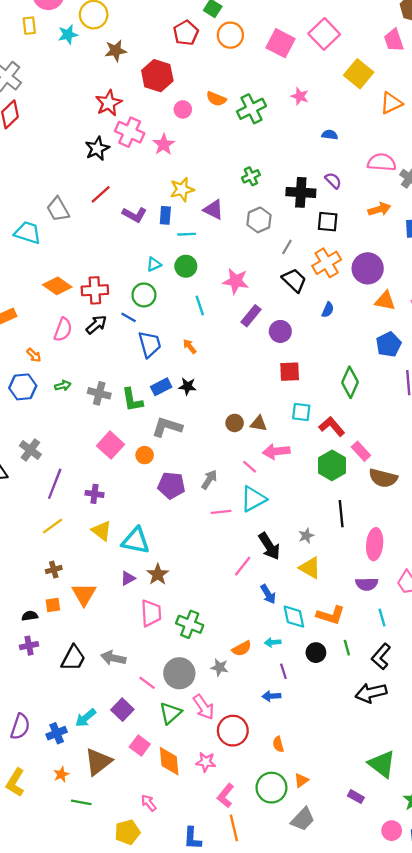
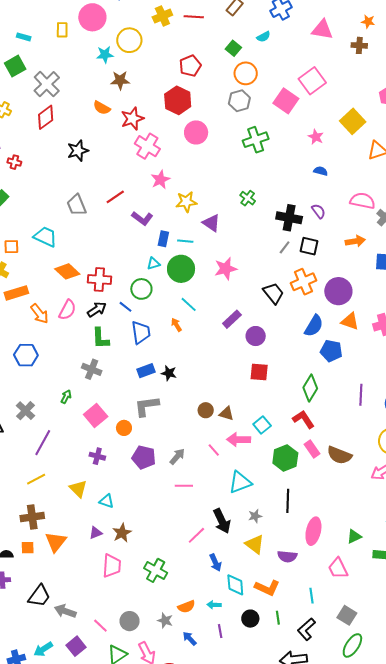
yellow rectangle: (29, 26) -> (62, 30), moved
red pentagon: (186, 33) -> (190, 66), moved
pink square: (324, 34) -> (312, 81), moved
pink square: (280, 43) -> (286, 101), moved
brown star: (116, 51) -> (120, 80), moved
pink star: (300, 96) -> (316, 137), moved
orange semicircle: (216, 99) -> (102, 108), moved
pink circle: (183, 109) -> (196, 132), size x1.5
pink star: (164, 144) -> (160, 180), moved
black star: (97, 149) -> (78, 151), moved
green cross: (251, 176) -> (248, 198), turned -35
blue rectangle: (165, 215) -> (163, 239), moved
gray hexagon: (259, 220) -> (239, 101), moved
cyan trapezoid: (28, 233) -> (45, 237), moved
gray line: (287, 247) -> (285, 247), moved
green circle: (186, 266) -> (181, 269), size x1.4
pink star: (236, 281) -> (226, 269), moved, turned -30
cyan line: (200, 305) -> (189, 304), turned -36
blue semicircle: (328, 310) -> (314, 326), moved, size x1.6
blue pentagon: (389, 344) -> (331, 351), moved, turned 30
orange arrow: (190, 346) -> (176, 325), moved
orange arrow: (34, 355) -> (39, 314), moved, size x1.5
green arrow: (63, 386) -> (66, 397), moved, turned -56
green L-shape: (132, 400) -> (100, 338), moved
cyan square: (301, 412) -> (262, 425), moved, turned 36
red L-shape: (332, 426) -> (303, 419), moved
gray L-shape: (167, 427) -> (147, 406), turned -32
brown semicircle: (383, 478) -> (339, 455), moved
purple cross: (94, 494) -> (97, 456), moved
cyan triangle: (253, 499) -> (240, 482), moved
cyan triangle: (136, 541) -> (107, 501), size x0.6
brown cross: (54, 570) -> (32, 517), size x1.6
purple semicircle: (367, 584) -> (287, 556), moved
green cross: (190, 624) -> (156, 570), moved
gray arrow: (113, 658) -> (65, 611), moved
gray circle: (179, 673) -> (130, 621), size x0.7
blue arrow: (271, 696) -> (190, 638), moved, turned 42

